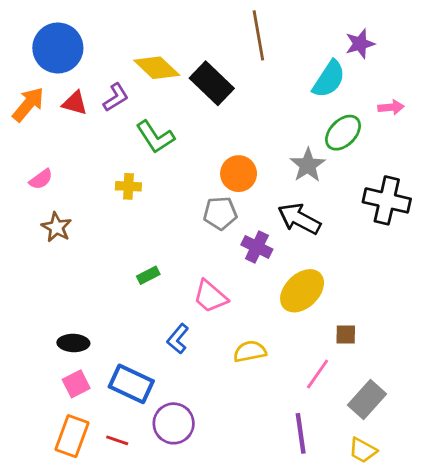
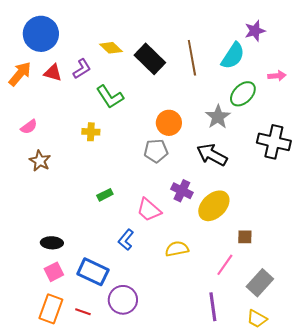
brown line: (258, 35) -> (192, 58), moved
yellow diamond: (157, 68) -> (111, 48), size x0.7
purple cross: (257, 247) -> (182, 191), moved

